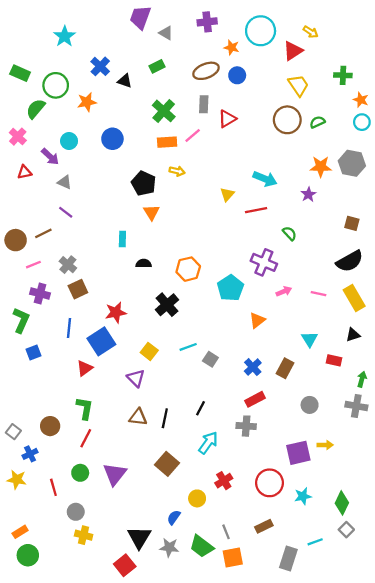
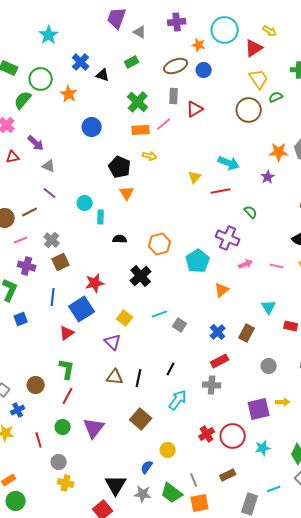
orange star: (87, 102) -> (69, 94), turned -30
green semicircle: (317, 122) -> (276, 97), moved
cyan circle: (69, 141) -> (85, 203), moved
red cross: (224, 481) -> (207, 434), moved

